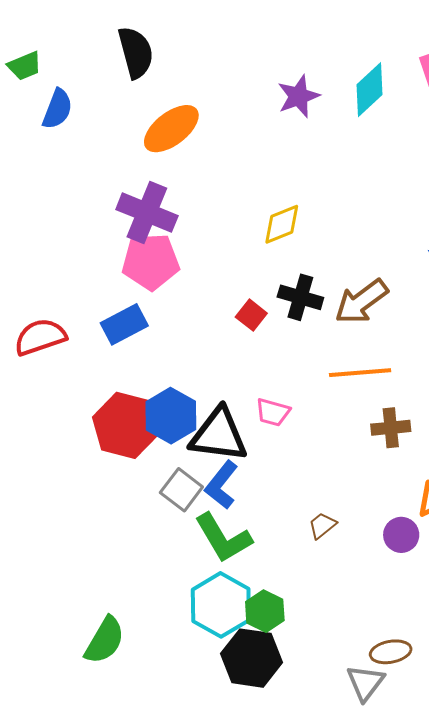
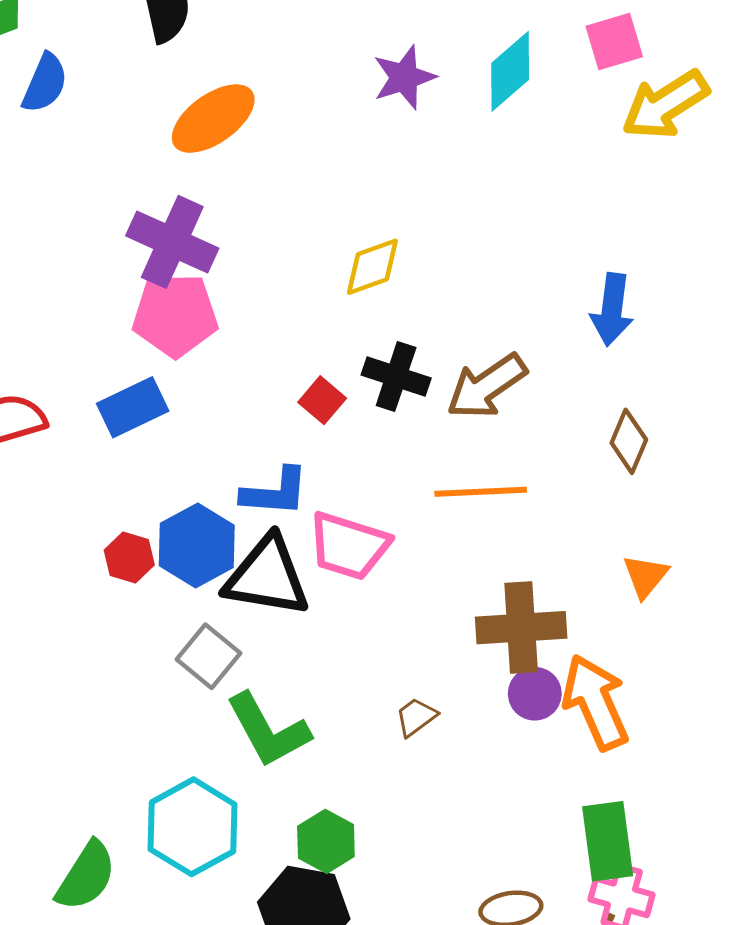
pink trapezoid: (273, 412) -> (349, 546), size x1.6
red hexagon: (126, 425) -> (129, 558), size x0.5
brown cross: (391, 428) -> (521, 628), moved, size x1.5
blue L-shape: (221, 485) -> (275, 492), moved, turned -126
purple circle: (401, 535) -> (535, 694), moved
cyan hexagon: (221, 605) -> (192, 827), moved

